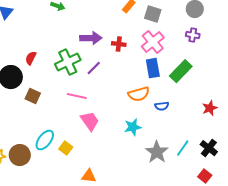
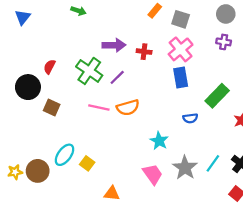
green cross: (68, 62) -> (89, 71), turned -30
green rectangle: (181, 71) -> (217, 96), moved
orange semicircle: (139, 94) -> (128, 108), moved
pink trapezoid: (90, 121) -> (153, 174), moved
cyan star: (133, 127) -> (159, 141), turned -30

